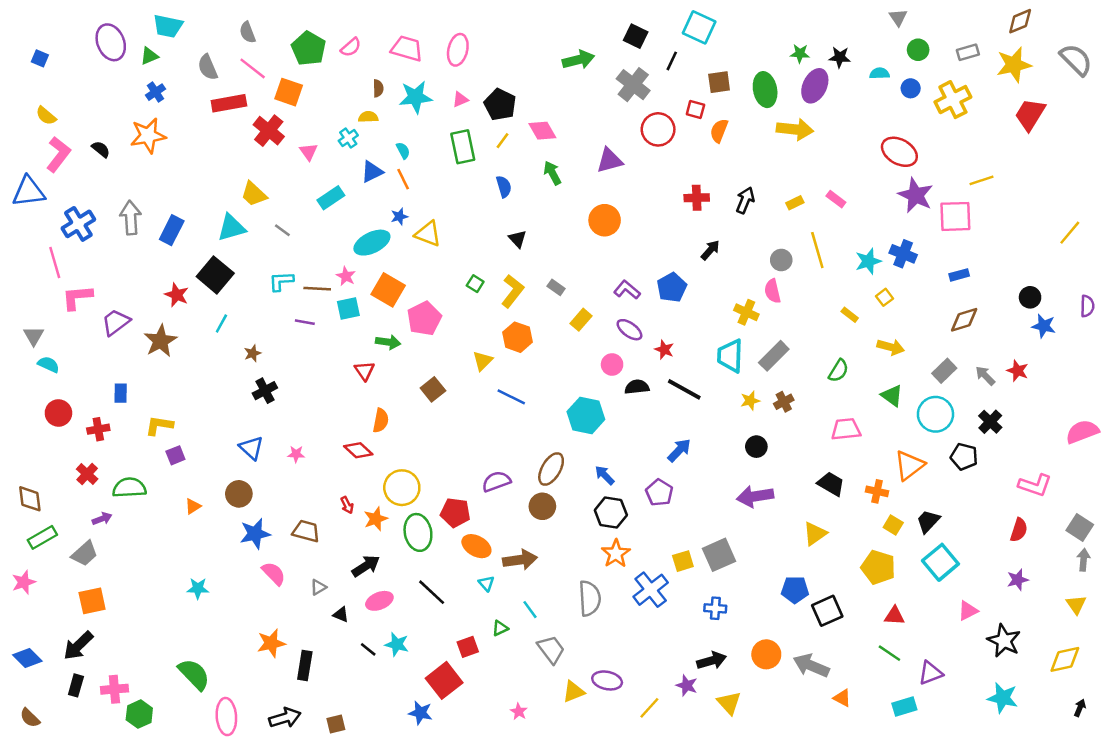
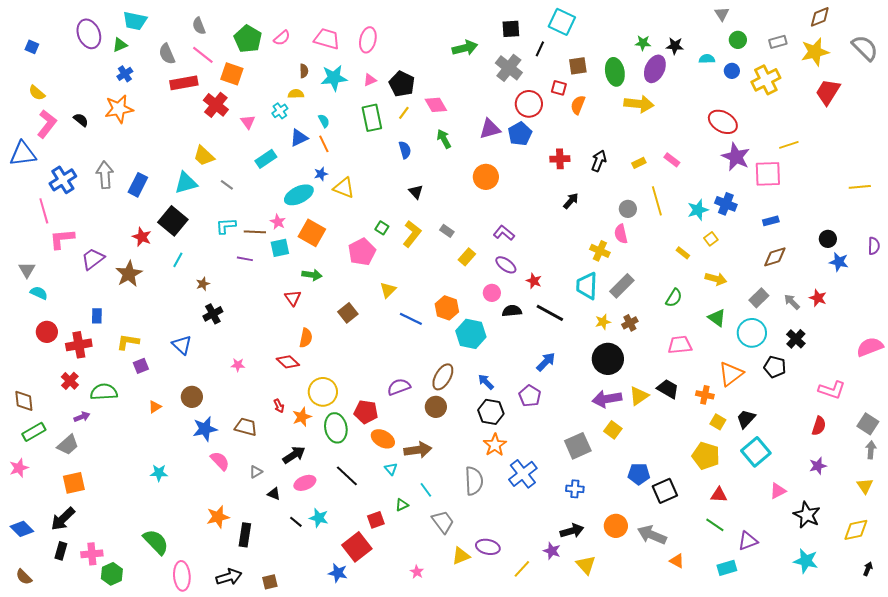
black square: (636, 36) -> (511, 29), turned -30
yellow line: (1070, 233) -> (860, 187), turned 45
blue pentagon: (672, 287) -> (520, 134), moved
pink pentagon: (424, 318) -> (362, 252), moved
orange hexagon: (518, 337) -> (447, 308), moved
red cross: (98, 429) -> (79, 345), size x1.4
black circle: (756, 447) -> (608, 359), size x1.8
blue triangle: (251, 448) -> (182, 345), moved
yellow triangle: (815, 534) -> (639, 396), moved
yellow square: (683, 561) -> (613, 430), moved, turned -36

